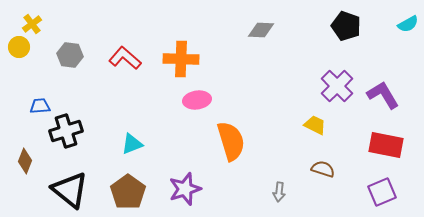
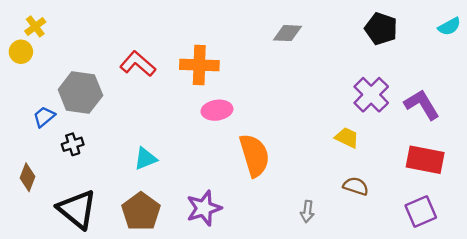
gray hexagon: (70, 55) -> (80, 93), moved, size x1.5
blue trapezoid: (40, 106) -> (44, 117), turned -35
black cross: (66, 131) -> (73, 144), size x0.6

